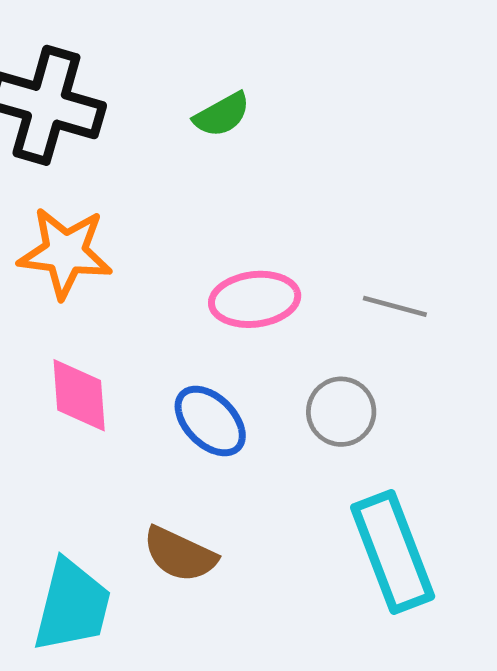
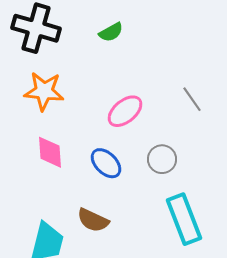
pink ellipse: (255, 299) -> (125, 111), turned -33
gray line: (395, 306) -> (192, 99), moved, turned 40

